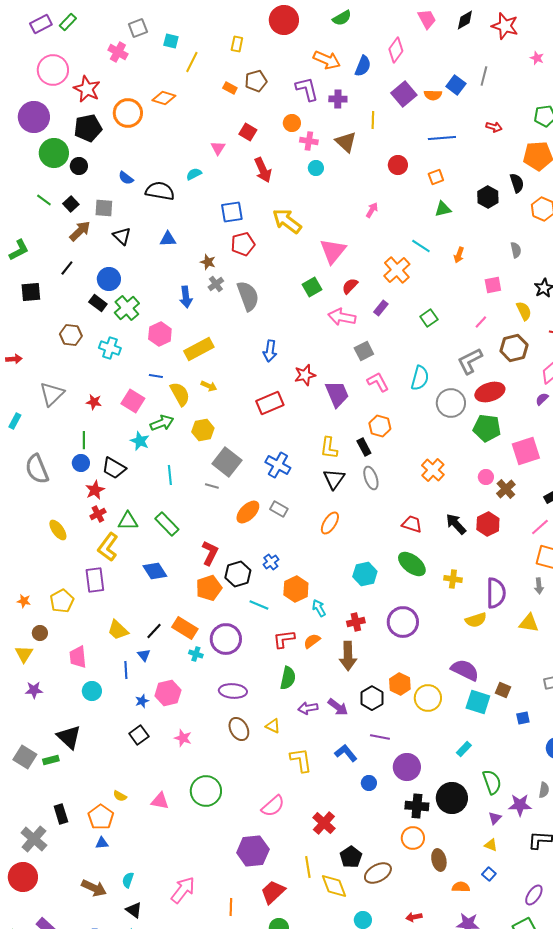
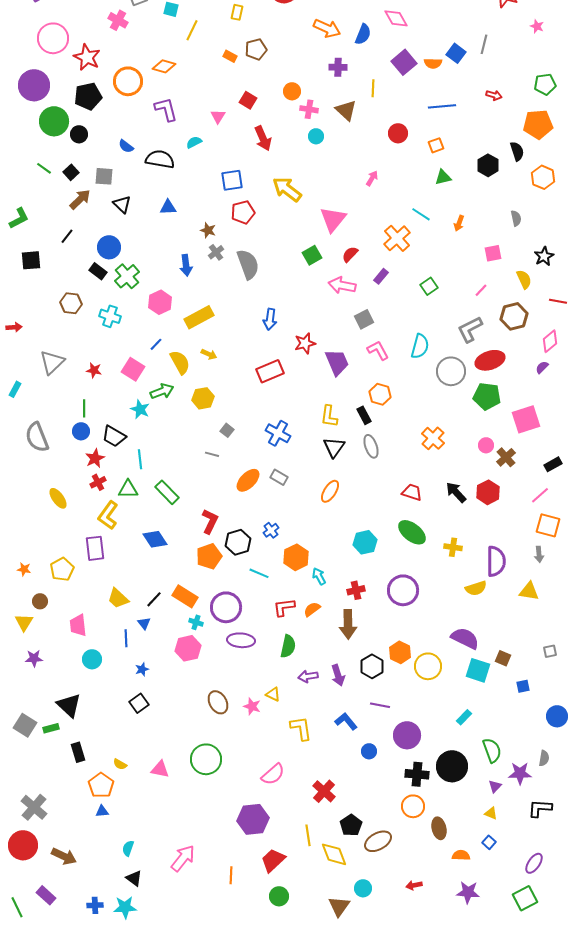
pink diamond: (396, 50) -> (396, 18), turned -65
purple L-shape: (307, 89) -> (166, 109), moved
blue line: (156, 376) -> (156, 344), turned -56
gray square: (227, 462) -> (227, 430), size x0.5
cyan line: (170, 475) -> (140, 459), moved
purple ellipse: (233, 691) -> (241, 640), moved
pink hexagon: (168, 693) -> (188, 648), moved
purple arrow: (338, 707) -> (338, 675), turned 35
brown ellipse: (239, 729) -> (218, 702), moved
pink star: (183, 738) -> (252, 706), moved
black rectangle: (61, 814) -> (78, 752), moved
brown arrow: (94, 888) -> (64, 856), moved

